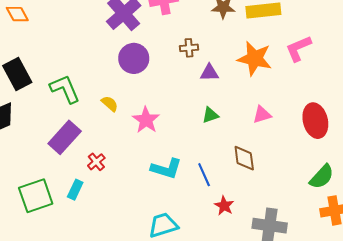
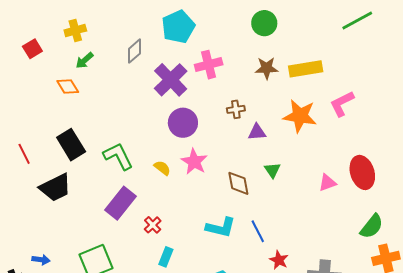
green triangle: (210, 115) -> (272, 170), moved, turned -42
pink triangle: (262, 115) -> (327, 183), moved
pink star: (146, 120) -> (194, 162), moved
brown diamond: (244, 158) -> (238, 183), moved
cyan rectangle: (75, 190) -> (166, 257), moved

